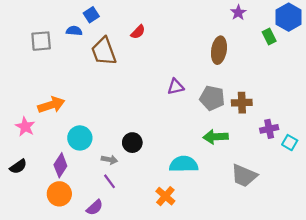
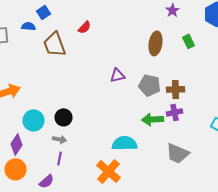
green rectangle: (269, 36) -> (188, 41), moved
purple cross: (269, 129) -> (174, 112), moved
black circle: (132, 143) -> (64, 117), moved
purple line: (109, 181) -> (60, 158), turned 48
orange cross: (165, 196) -> (108, 171), size x1.4

